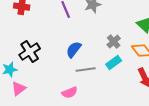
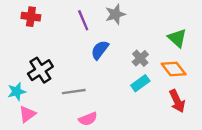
blue semicircle: (74, 50) -> (100, 50), moved
gray line: (86, 70) -> (74, 92), moved

